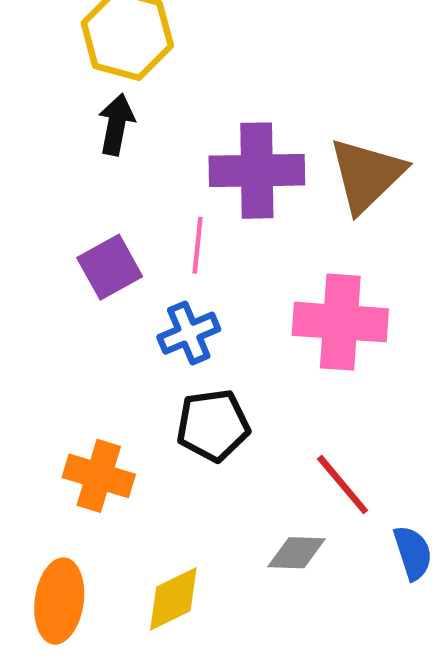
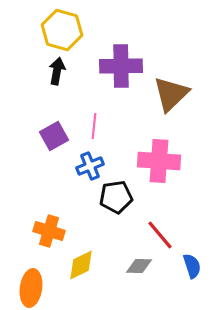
purple cross: (257, 171) -> (121, 66), moved
black pentagon: (213, 425) -> (116, 197), moved
yellow diamond: (173, 599) -> (81, 265), moved

